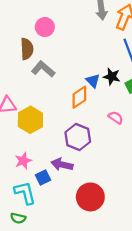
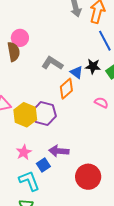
pink circle: (45, 27) -> (20, 38), moved
gray L-shape: (43, 69) -> (52, 63), moved
purple hexagon: (78, 137) -> (44, 114), moved

